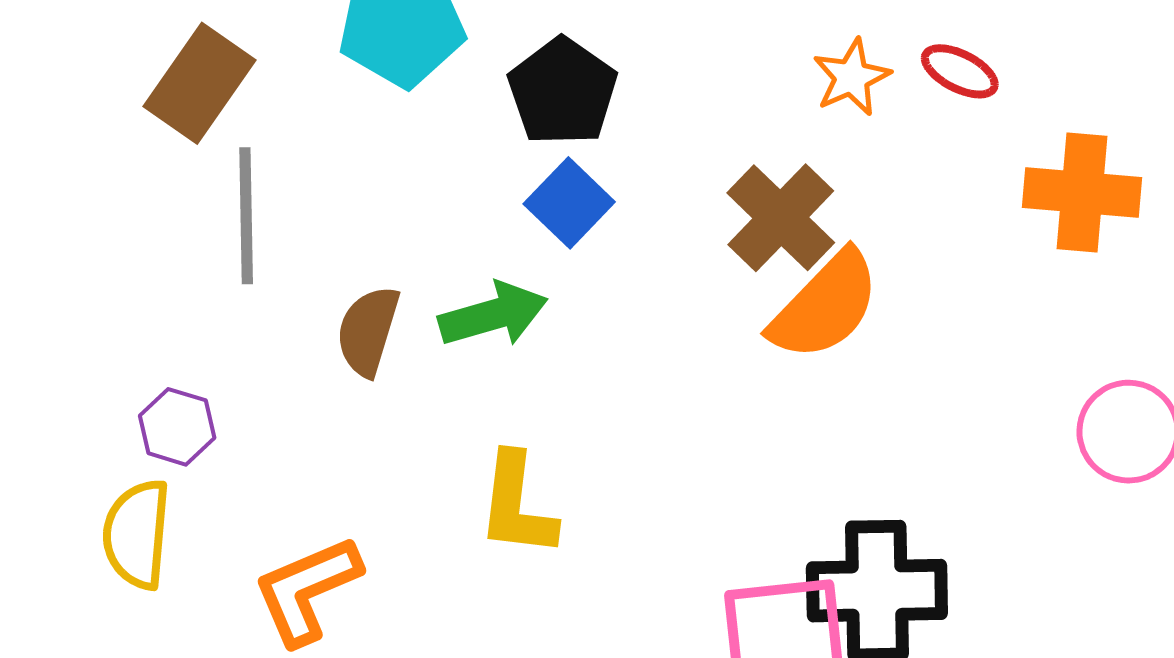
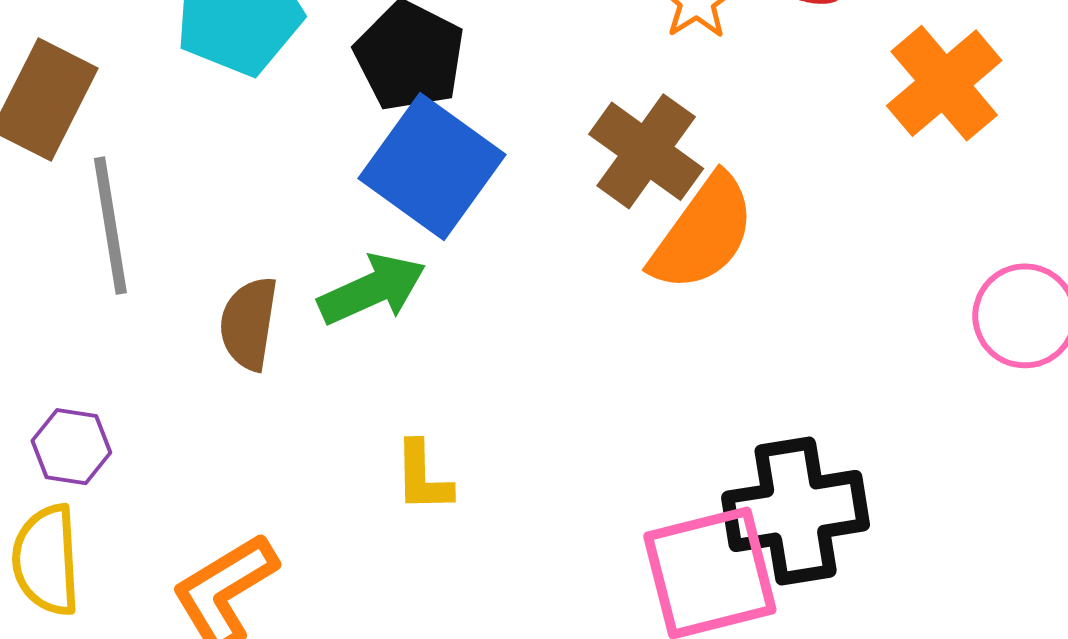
orange cross: (1082, 193) -> (944, 83), turned -37
blue square: (569, 203) -> (432, 167), size x1.6
yellow L-shape: (517, 505) -> (423, 477), size x0.7

